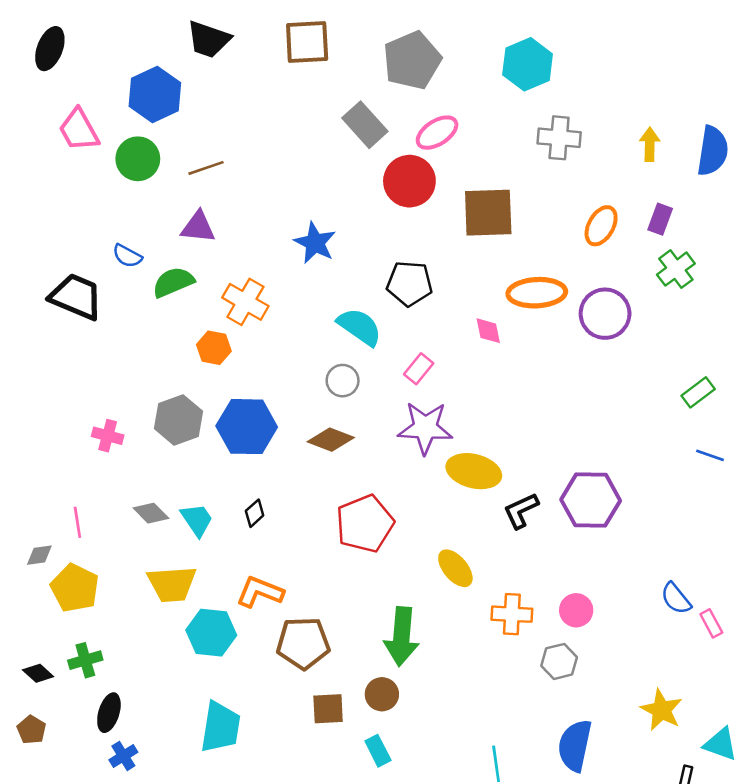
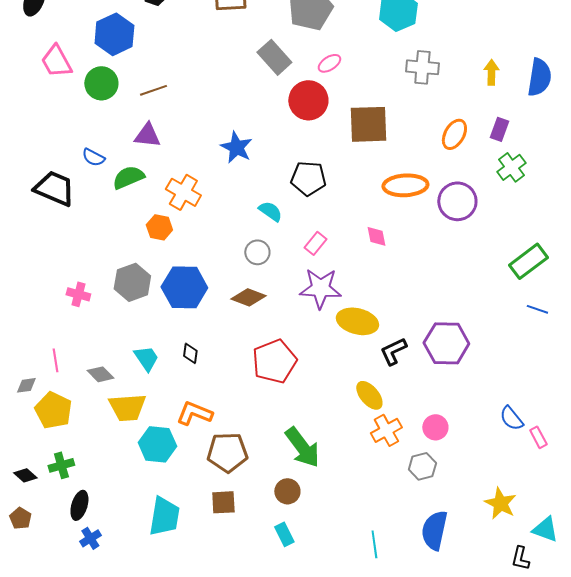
pink ellipse: (437, 133) -> (329, 63), size x0.7
cyan semicircle: (360, 327) -> (270, 211), size x0.7
pink diamond: (488, 331) -> (376, 236), moved
green rectangle: (698, 392) -> (528, 261), size x1.5
gray diamond: (151, 513) -> (100, 374), moved
black diamond: (255, 513) -> (190, 353), turned -40
yellow ellipse: (455, 568) -> (369, 395), moved
orange cross: (512, 614) -> (386, 430), turned -32
green arrow: (402, 637) -> (302, 447), turned -42
brown square: (328, 709) -> (223, 502), moved

